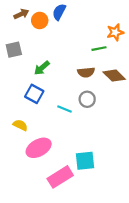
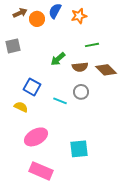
orange star: (115, 32) -> (79, 16), moved
green arrow: (42, 68) -> (58, 59), moved
yellow semicircle: (20, 125) -> (21, 107), moved
pink rectangle: (60, 177) -> (41, 171), moved, turned 55

